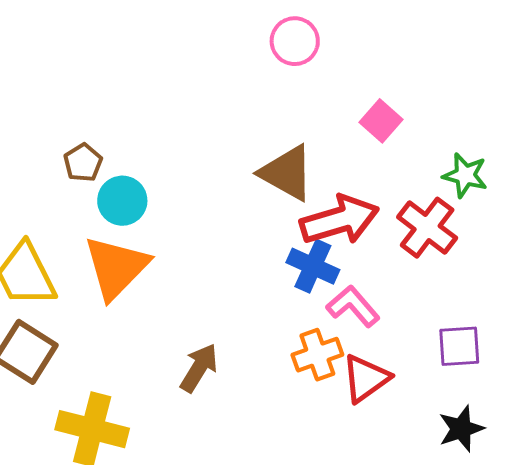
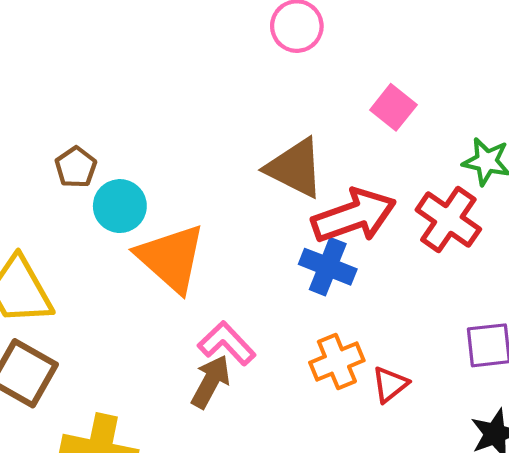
orange triangle: (116, 267) -> (171, 258), moved, turned -30
pink L-shape: (353, 306) -> (227, 343), moved
red triangle: (366, 378) -> (390, 384), size x0.7

